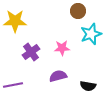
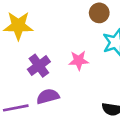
purple semicircle: (58, 76) -> (48, 96), moved

